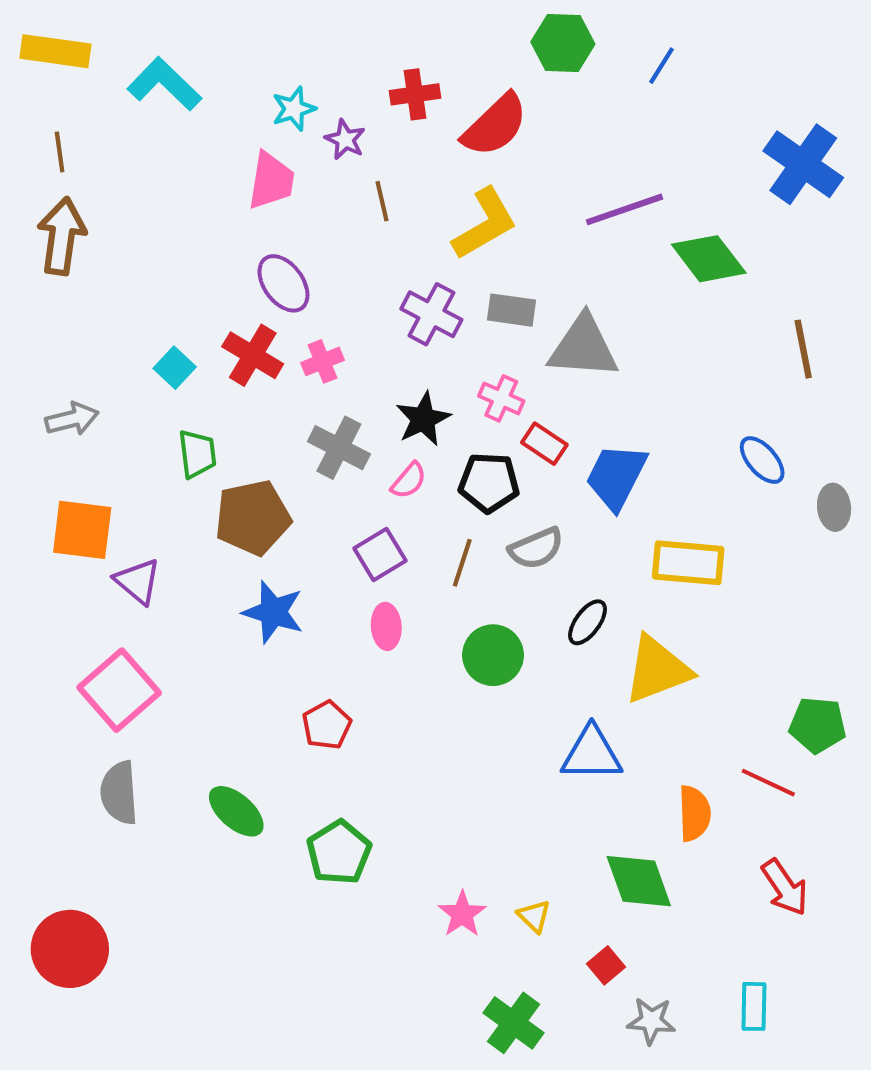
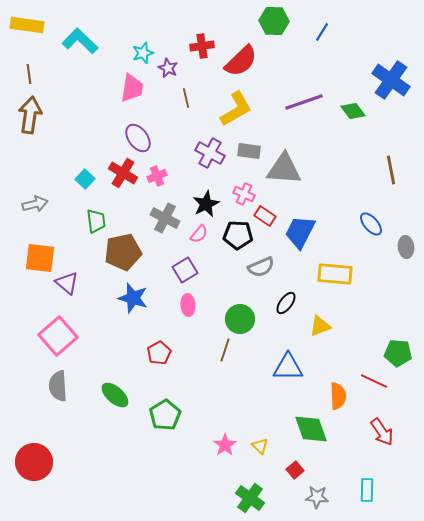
green diamond: (709, 259) -> (353, 111), moved, size x0.7
brown line: (462, 563) -> (225, 350), moved
yellow triangle: (657, 670) -> (320, 326), size x0.6

